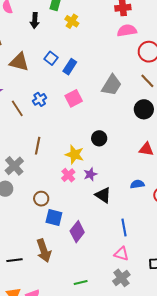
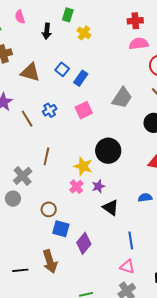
black circle: (99, 138) -> (108, 151), size x1.6

